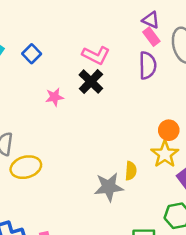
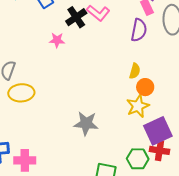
black cross: (91, 82) -> (76, 17), moved
yellow semicircle: (131, 171) -> (135, 71), moved

